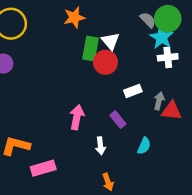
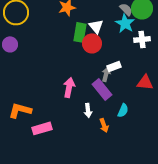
cyan star: (162, 37) -> (125, 23), moved
gray arrow: (159, 101) -> (106, 74), moved
purple rectangle: (118, 120) -> (102, 89), size x1.5
orange arrow: (108, 182) -> (104, 125), moved

